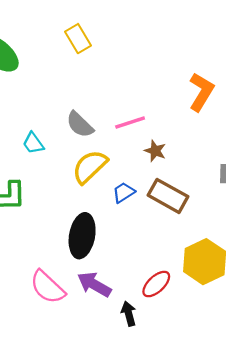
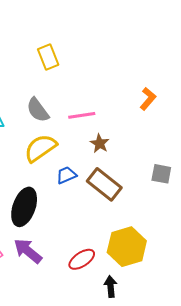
yellow rectangle: (78, 39) -> (48, 57), moved
orange L-shape: (201, 92) -> (148, 99), size x0.7
black arrow: (129, 314) -> (111, 287), moved

